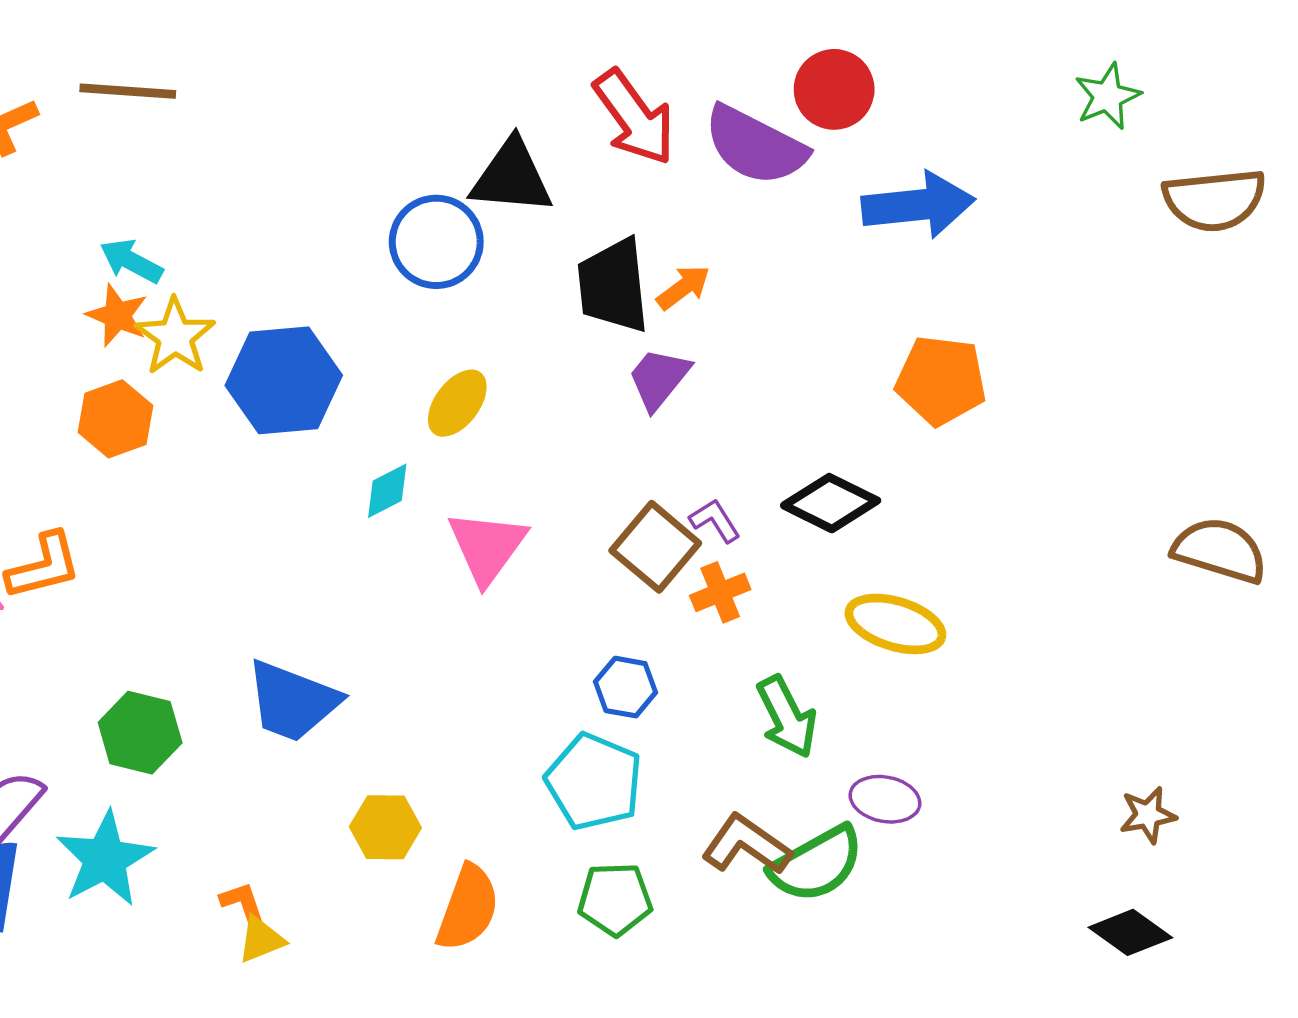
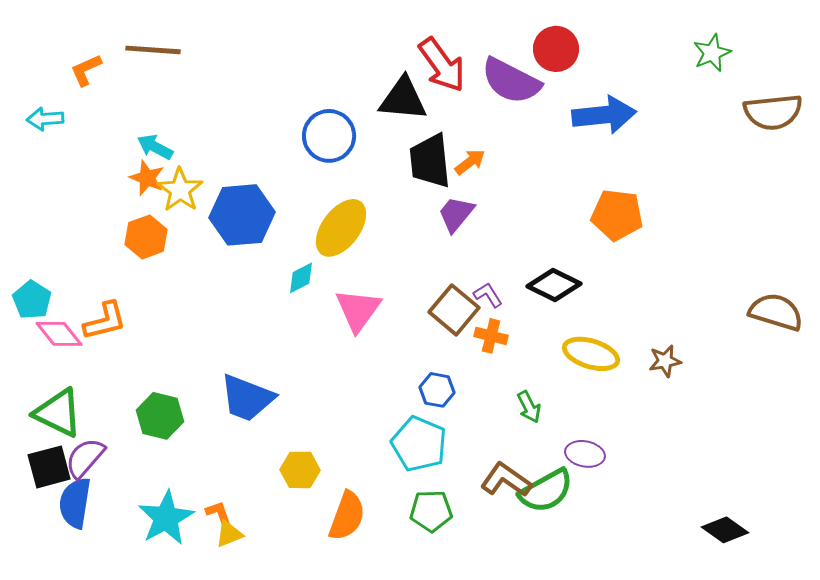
black triangle: (512, 177) -> (403, 99), moved
yellow ellipse: (457, 403) -> (341, 228), size x1.5
orange cross: (720, 592) -> (491, 336), turned 36
green arrow: (787, 717) -> (529, 407), size x0.7
brown star: (1148, 815) -> (665, 361), moved
cyan star: (105, 859) -> (166, 518), moved

